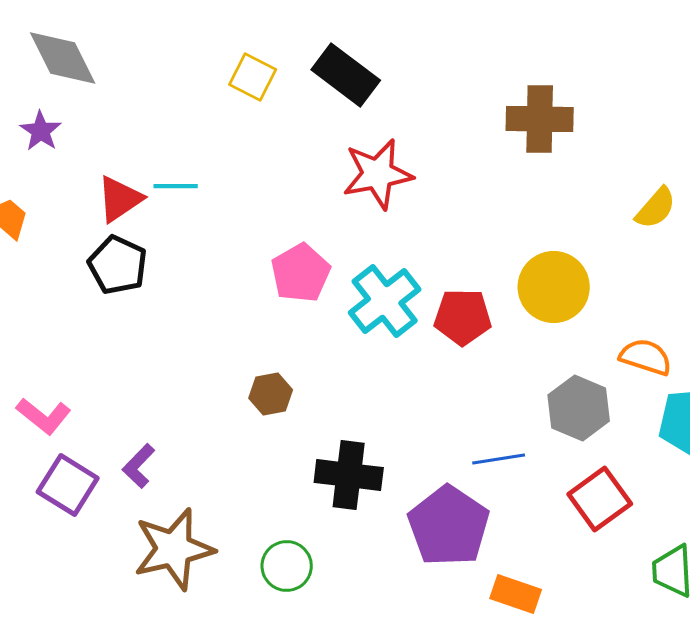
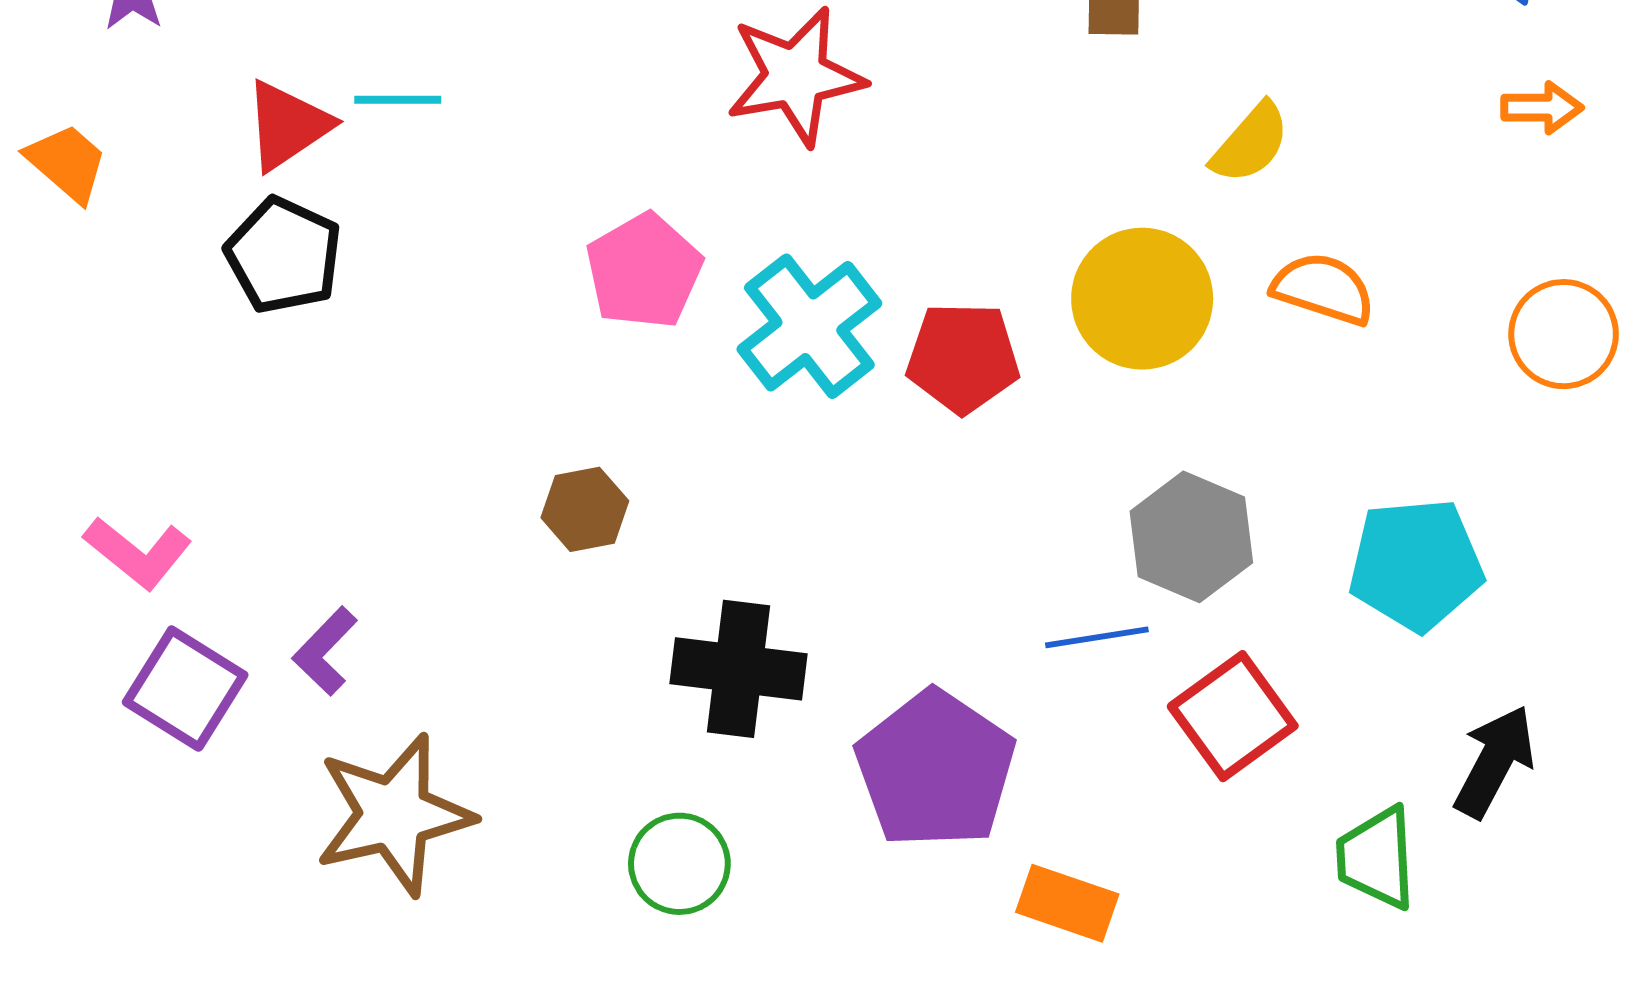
yellow semicircle: (656, 208) -> (1250, 143), moved
orange semicircle: (646, 357) -> (1323, 289), moved
blue line: (499, 459) -> (1097, 637), moved
green circle: (287, 566) -> (679, 864), moved

